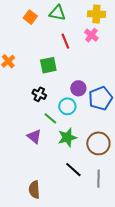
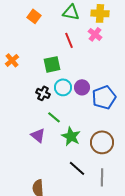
green triangle: (57, 13) -> (71, 12), moved
cyan circle: (67, 106) -> (63, 87), moved
green star: (67, 137) -> (71, 136), turned -30

